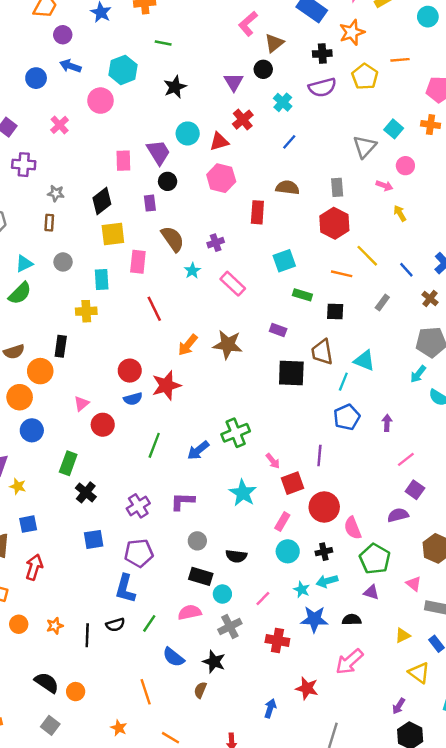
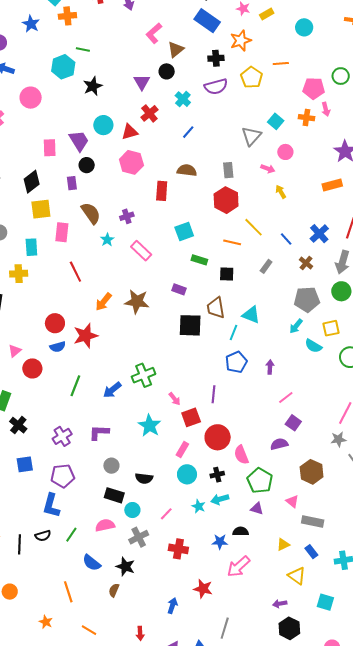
cyan hexagon: (123, 70) -> (63, 67), moved
blue star: (314, 619) -> (220, 542), moved, size x0.7
purple arrow: (399, 706) -> (280, 604), turned 48

